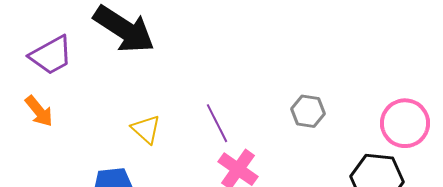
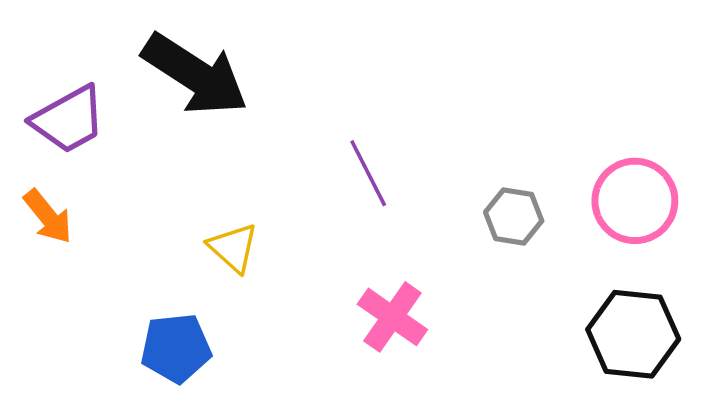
purple line: (217, 123) -> (368, 173), moved
pink circle: (405, 123) -> (635, 201), moved

